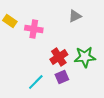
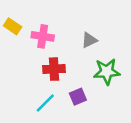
gray triangle: (75, 16) -> (89, 40), moved
red cross: (59, 57) -> (54, 69), moved, turned 30

